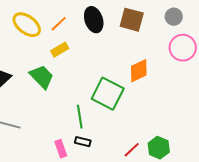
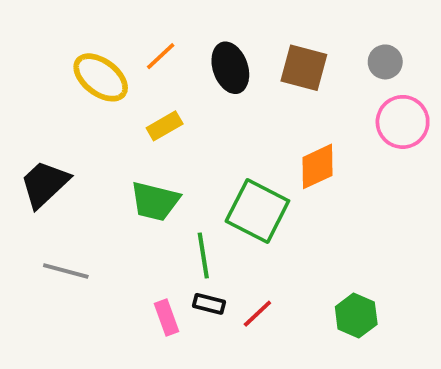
orange line: (59, 24) -> (161, 56), moved
green trapezoid: (42, 77) -> (155, 201), moved, turned 148
red line: (132, 150) -> (257, 314), moved

